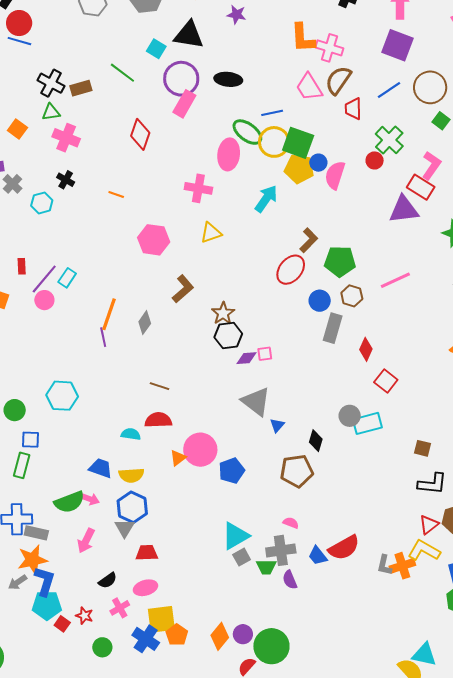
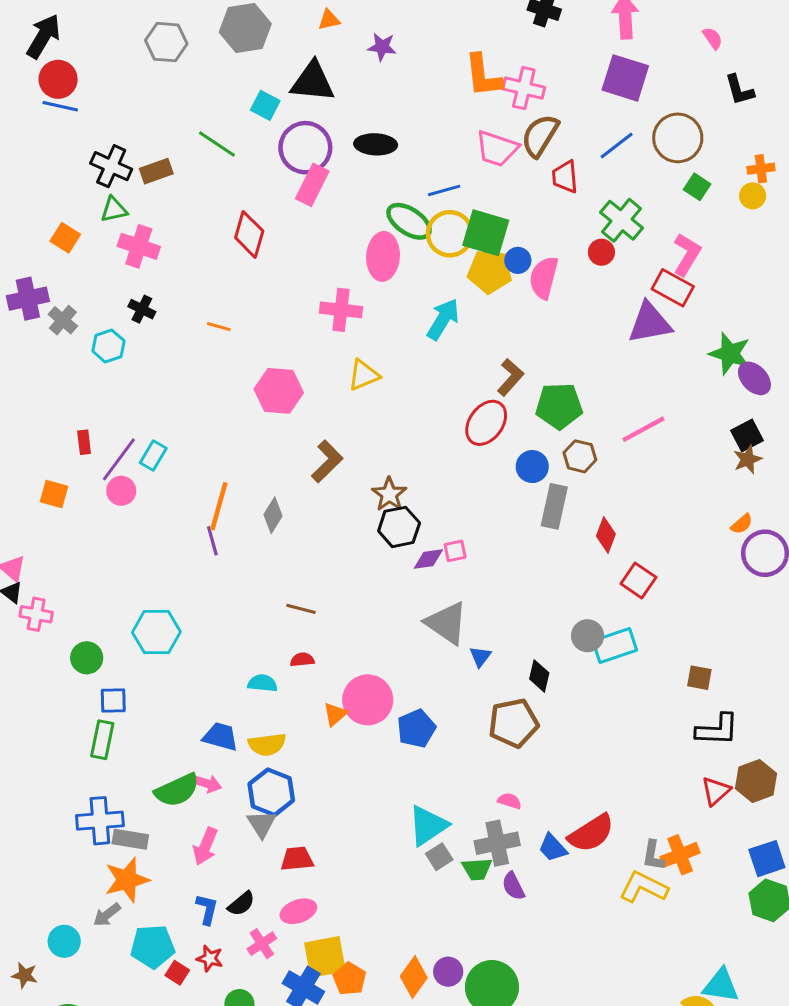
pink trapezoid: (309, 87) -> (497, 149), turned -36
red semicircle: (158, 420) -> (302, 660), size x0.6
yellow L-shape: (424, 550) -> (644, 887), moved
blue L-shape: (45, 581) -> (207, 909), moved, size x0.7

